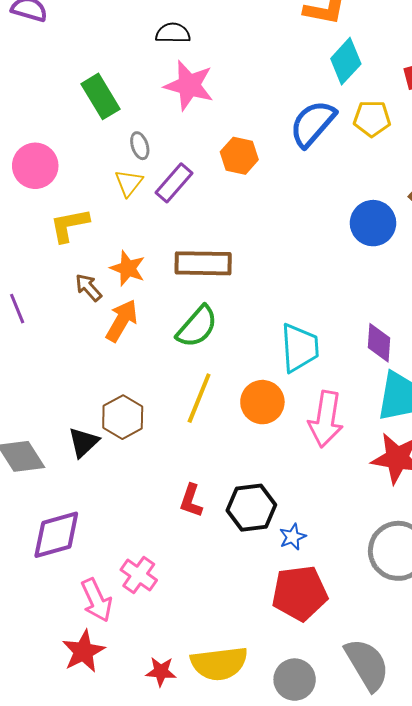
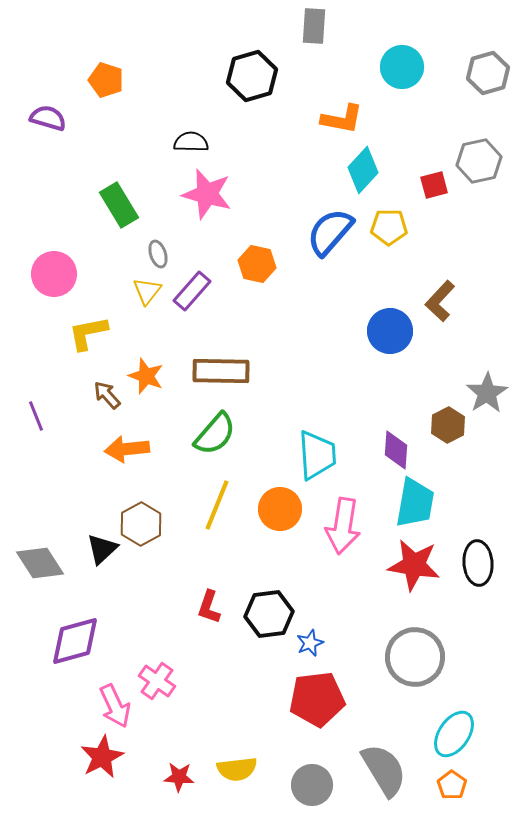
orange arrow: (122, 321) -> (127, 449), moved, turned -126
yellow semicircle: (219, 663) -> (237, 769), size x0.7

